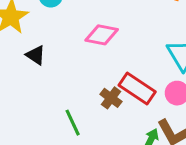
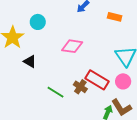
green line: (73, 123) -> (56, 92), moved, turned -30

